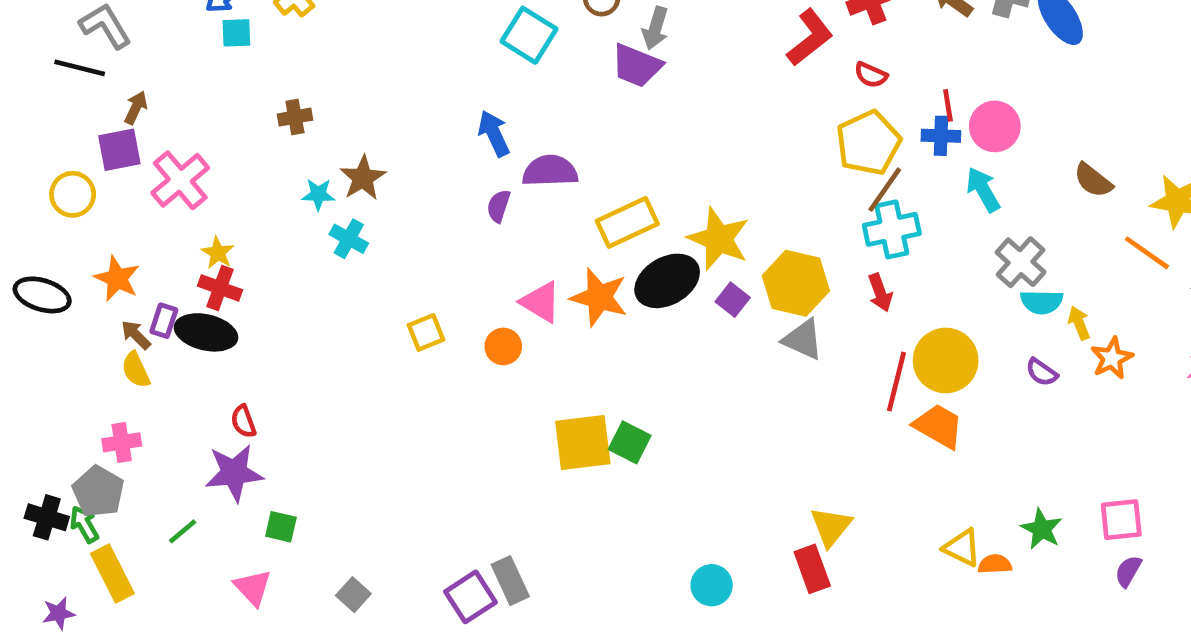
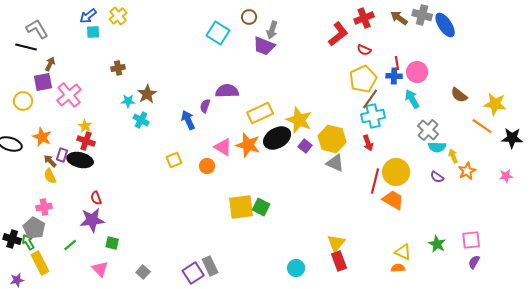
blue arrow: (494, 133) -> (188, 120), moved
yellow triangle: (831, 527) -> (336, 243), moved
orange semicircle: (995, 564) -> (398, 268), moved

